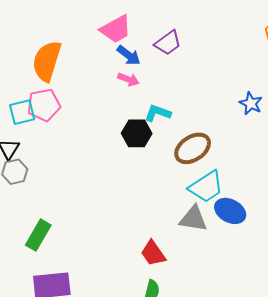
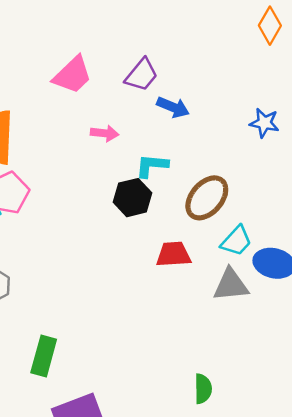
blue arrow: (129, 55) -> (173, 107), moved
cyan trapezoid: (206, 187) -> (236, 241), size x0.7
red trapezoid: (153, 253) -> (173, 254), moved, turned 136

